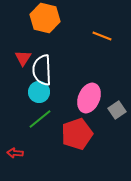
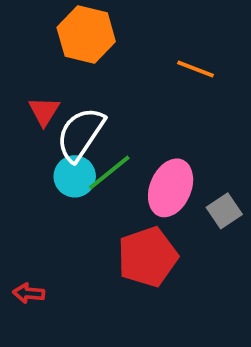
white semicircle: (42, 70) -> (80, 134), turned 36
green line: (40, 119) -> (109, 173), moved

